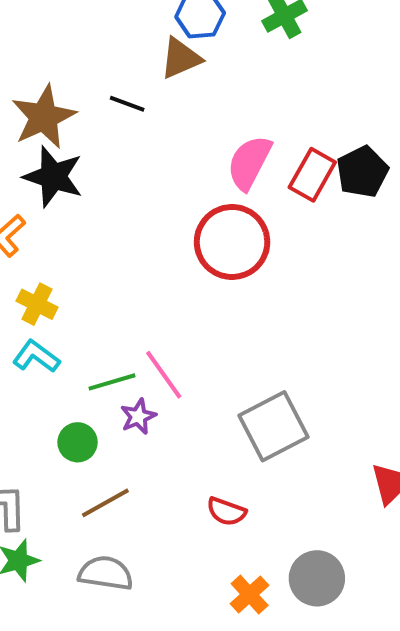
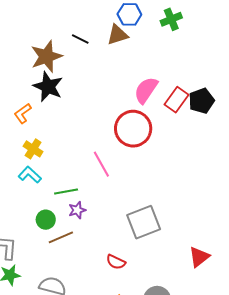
black line: (127, 104) -> (80, 39), moved
pink line: (164, 375) -> (101, 164), moved
brown line: (105, 503) -> (61, 237), moved

